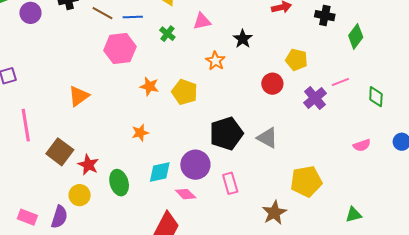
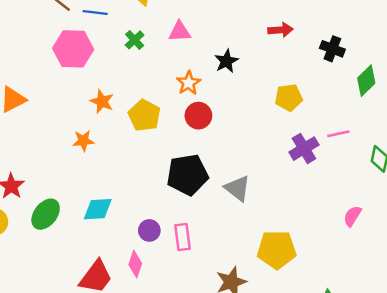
yellow pentagon: (296, 60) -> (289, 98), turned -30
red circle: (272, 84) -> (198, 116), moved
orange star: (140, 133) -> (83, 141), moved
pink semicircle: (362, 145) -> (352, 216), turned 132
purple circle: (195, 165) -> (149, 230), moved, size x0.6
green ellipse: (119, 183) -> (46, 214), turned 45
pink diamond: (186, 194) -> (135, 264), moved, turned 55

